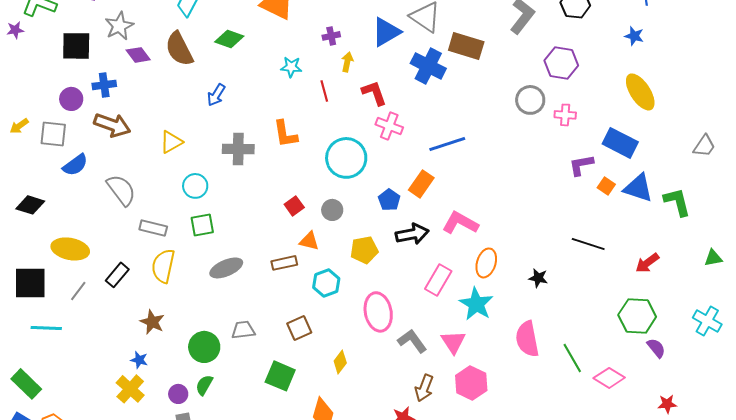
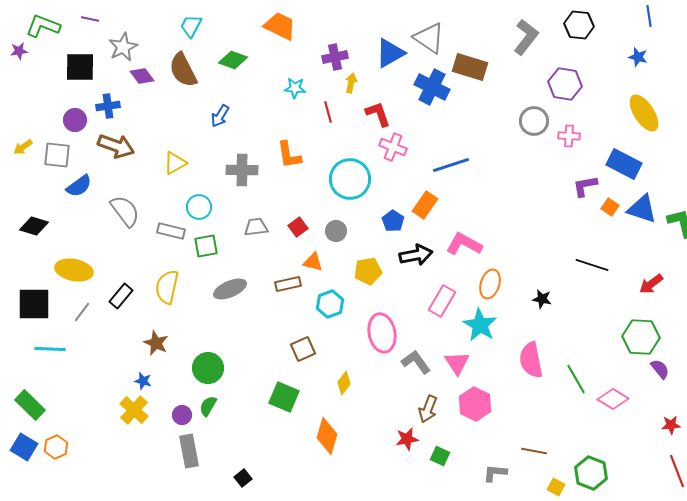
purple cross: (331, 36) -> (335, 57), size x1.4
gray rectangle: (153, 228) -> (171, 231), moved
gray trapezoid: (243, 330) -> (256, 227), moved

